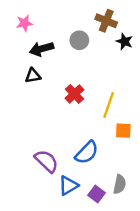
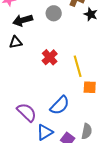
yellow line: (109, 105) -> (78, 66), turned -35

